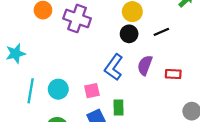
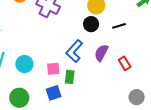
red rectangle: (173, 74) -> (125, 63), turned 48
green rectangle: (118, 107) -> (70, 77), moved

